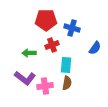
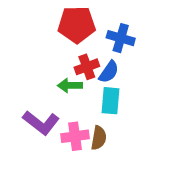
blue semicircle: (95, 48) -> (109, 72), moved
green arrow: (29, 53) -> (70, 85), moved
brown semicircle: (67, 83) -> (99, 138), moved

